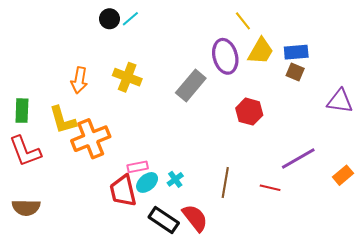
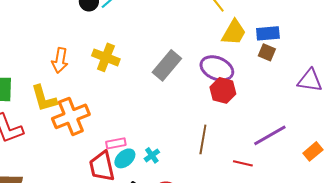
purple ellipse: (225, 56) -> (217, 68), moved, turned -52
brown line: (225, 182) -> (203, 139), moved

